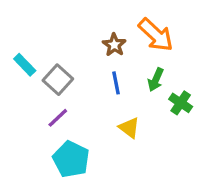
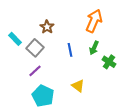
orange arrow: (156, 35) -> (94, 21), turned -110
brown star: (114, 45) -> (47, 27), moved
yellow triangle: (129, 128) -> (78, 86), moved

